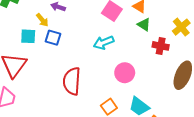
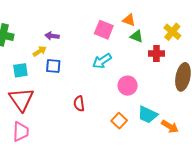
yellow arrow: (42, 20) -> (40, 51), turned -72
cyan square: (28, 36) -> (20, 70), moved
red semicircle: (72, 81) -> (79, 104), size x0.6

